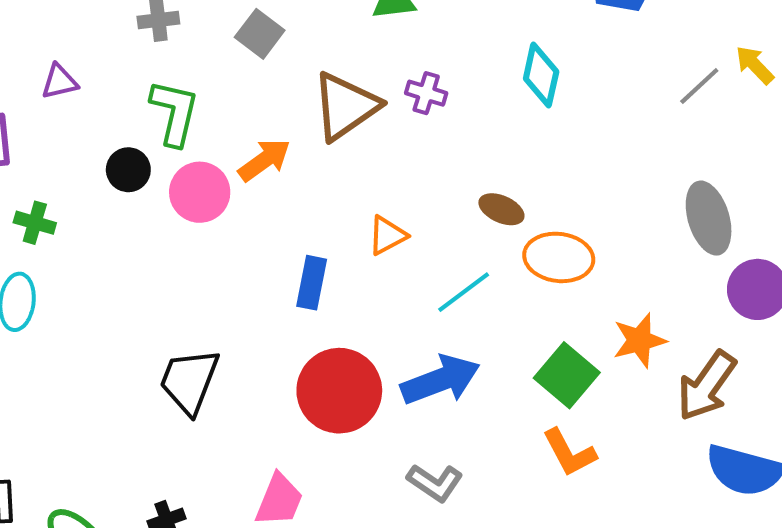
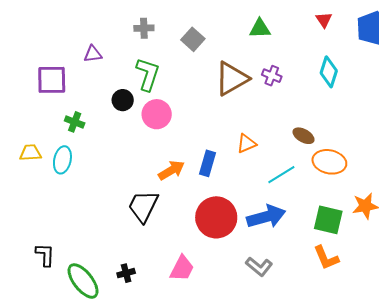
orange arrow: (264, 160) -> (171, 170), moved
green square: (567, 375) -> (328, 220), turned -32

